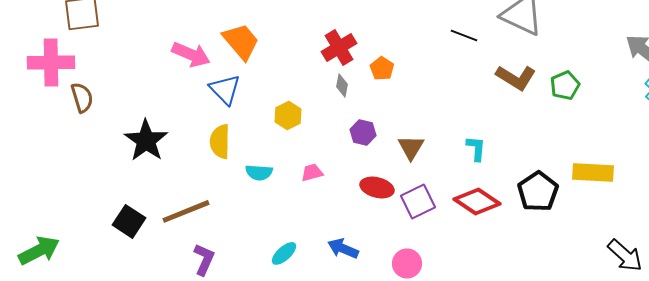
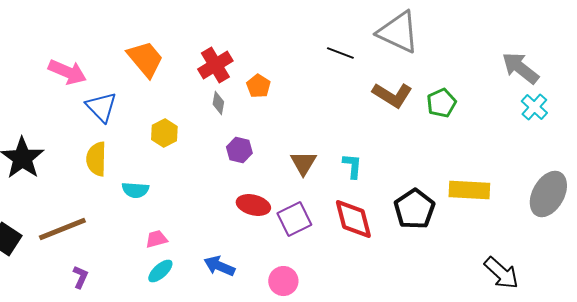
orange trapezoid: (241, 41) -> (145, 59), moved
brown triangle: (411, 147) -> (303, 163), moved
pink trapezoid: (312, 172) -> (156, 239), moved
red diamond: (477, 201) -> (353, 219), turned 42
purple L-shape: (204, 259) -> (80, 277), size x0.7

